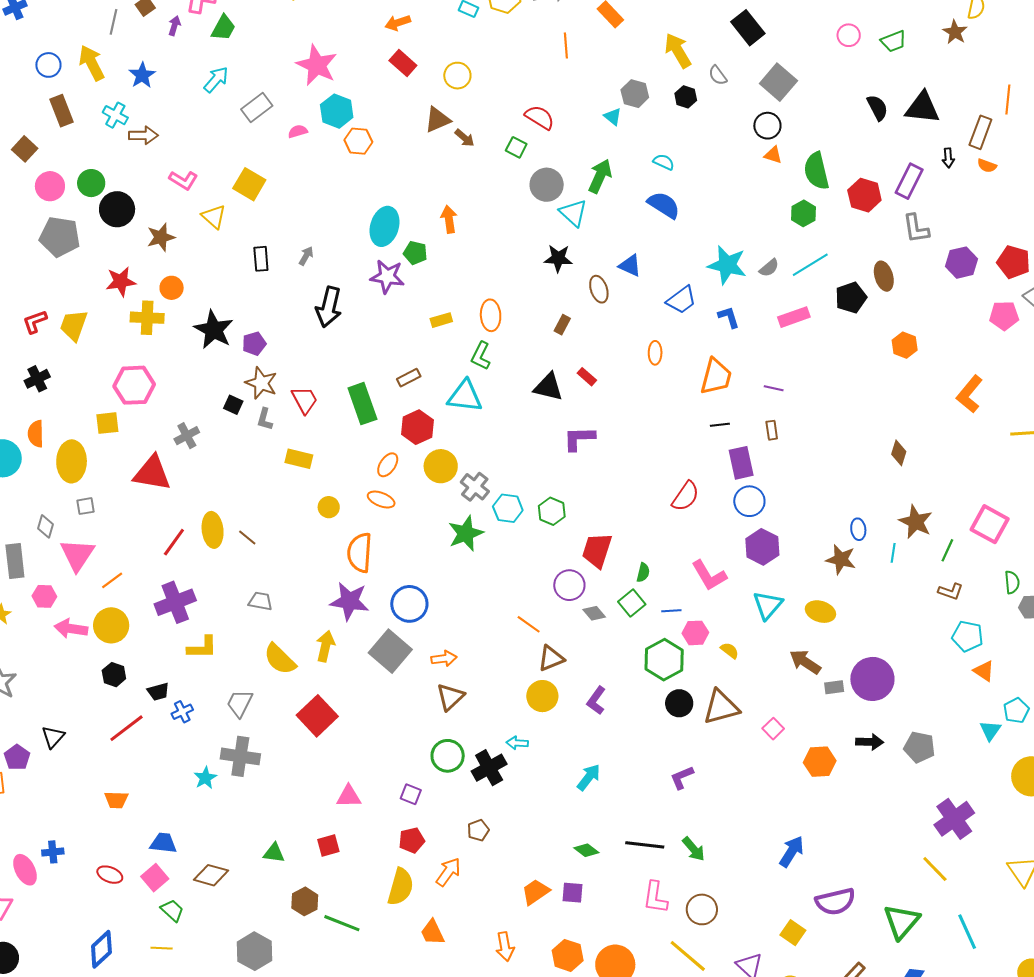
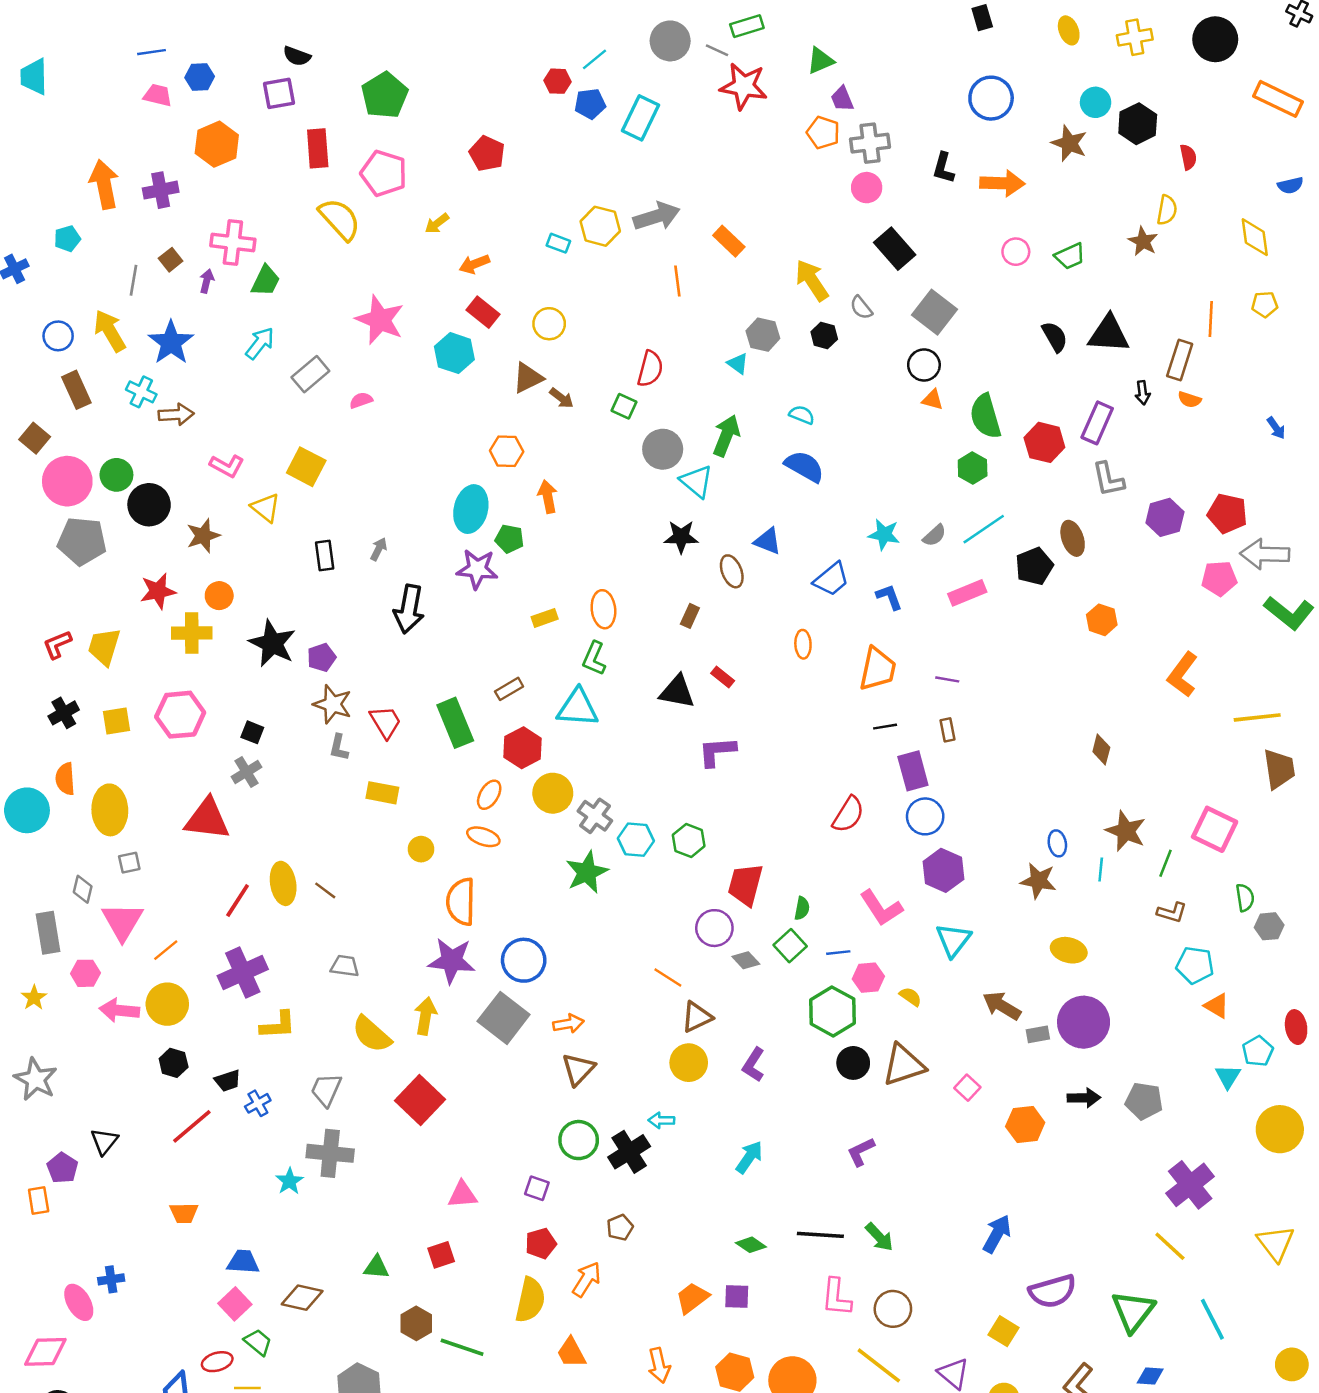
blue star: (142, 75) -> (171, 343), size x1.4
cyan hexagon: (337, 111) -> (454, 353), moved
red semicircle: (540, 117) -> (650, 369), turned 76
orange hexagon: (358, 141) -> (507, 451), moved
pink circle: (50, 186) -> (67, 481), size x1.4
cyan star: (727, 265) -> (884, 534), size x0.7
black square: (233, 405) -> (252, 732), moved
yellow square: (107, 423) -> (117, 721), moved
yellow ellipse: (820, 612) -> (1069, 950), moved
red ellipse: (110, 875) -> (217, 1362), moved, turned -35

